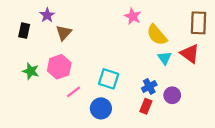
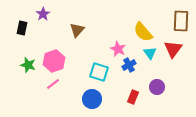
pink star: (133, 16) -> (118, 49), moved
brown triangle: (64, 33) -> (77, 30), moved
red triangle: (190, 54) -> (173, 49), turned 30
blue cross: (149, 86) -> (129, 65), moved
pink line: (73, 92) -> (53, 84), moved

